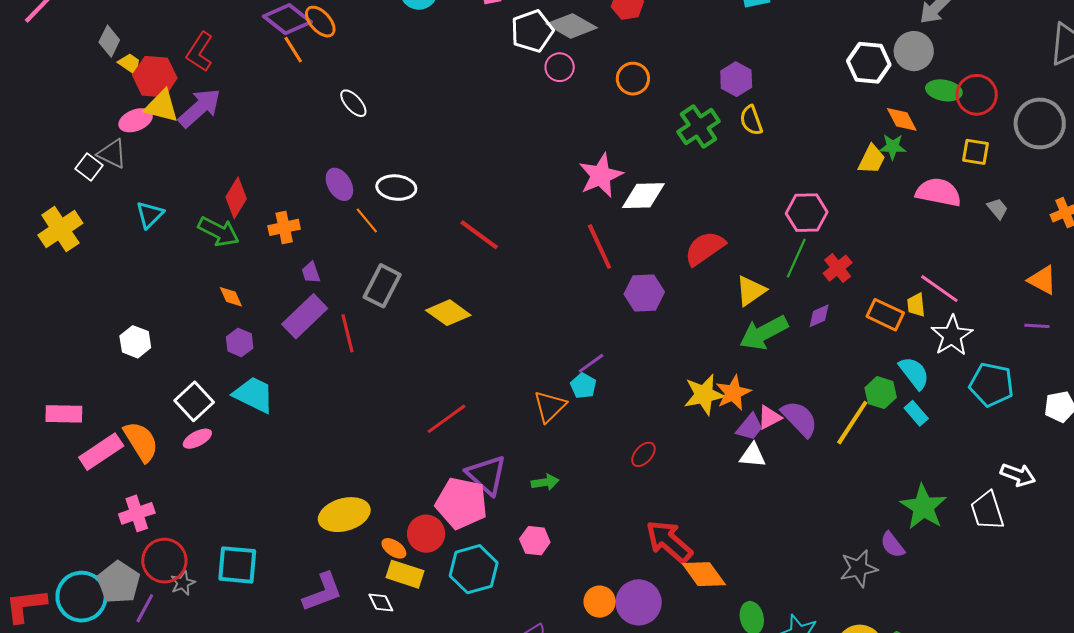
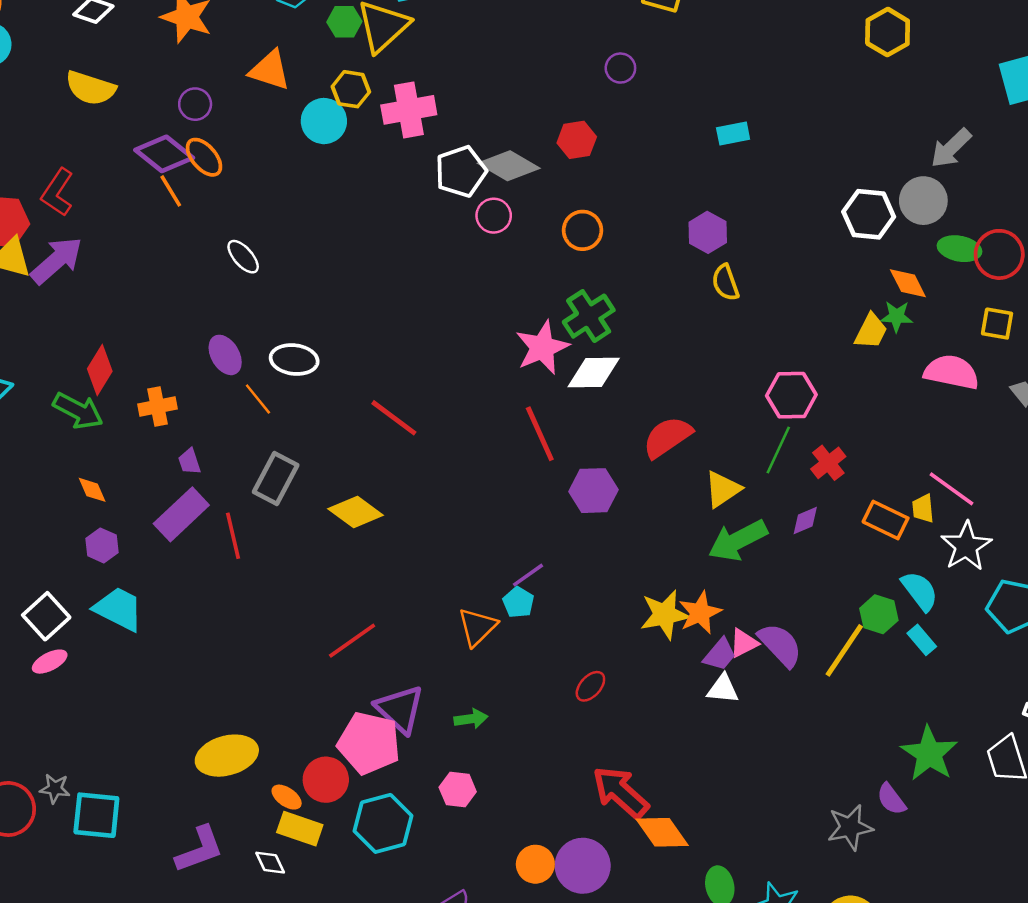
green cross: (699, 127) -> (589, 316), moved
gray star: (183, 583) -> (55, 789), moved, turned 30

